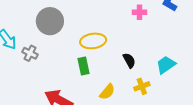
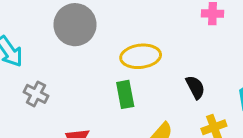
gray cross: (30, 53) -> (36, 94), moved

